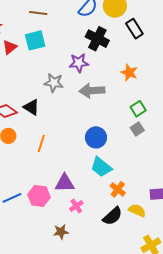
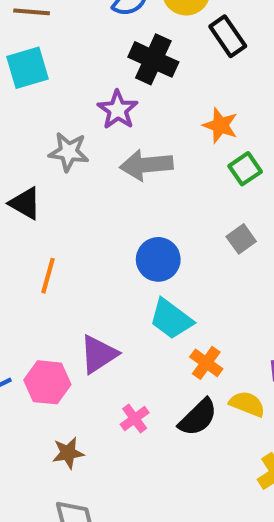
purple star: (79, 63) -> (118, 110), turned -30
green square: (138, 109) -> (245, 169), moved
purple triangle: (65, 183) -> (99, 354), turned -30
pink cross: (76, 206) -> (135, 419), moved
brown star: (61, 232) -> (68, 453), moved

